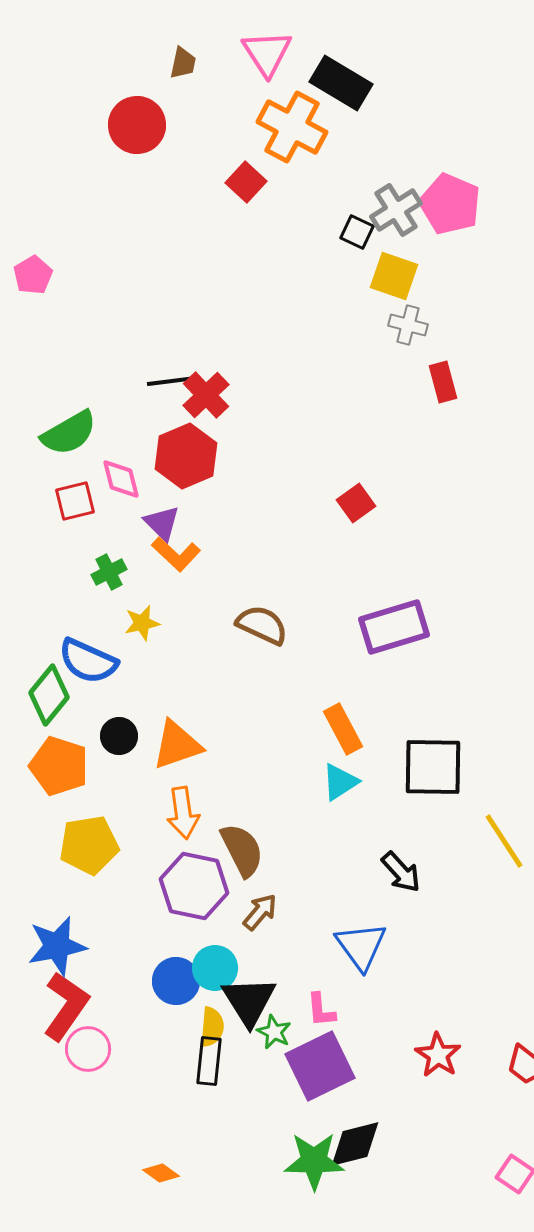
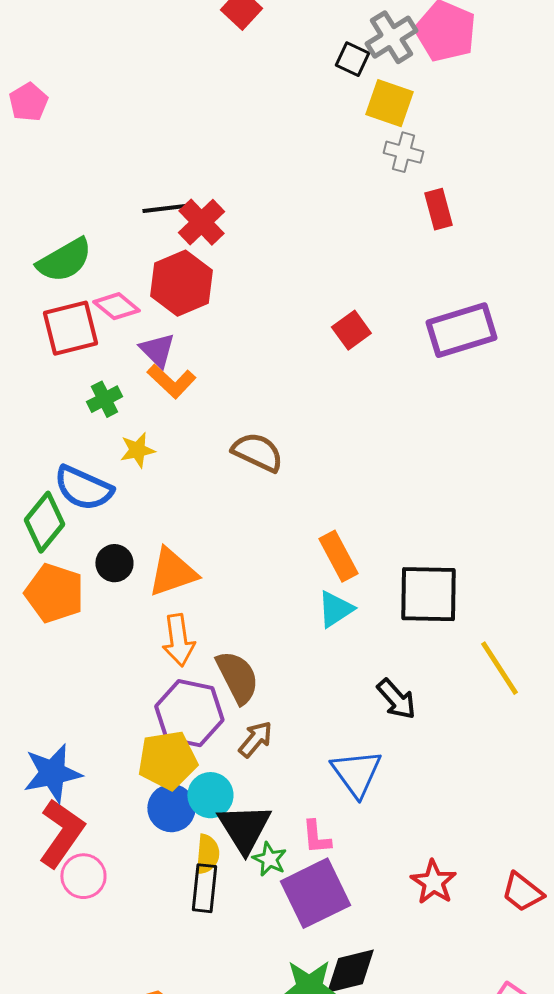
pink diamond: (121, 479) -> (116, 306), turned -36
red square: (75, 501) -> (70, 328), size x1.4
purple rectangle: (394, 627) -> (461, 330), moved
yellow pentagon: (89, 845) -> (167, 760), moved

